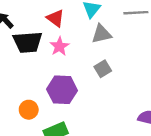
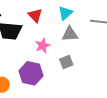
pink star: (59, 46) -> (43, 46), moved

